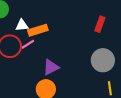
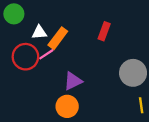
red rectangle: (100, 24) -> (104, 31), moved
orange rectangle: (38, 30) -> (58, 38), turned -36

